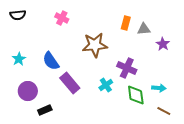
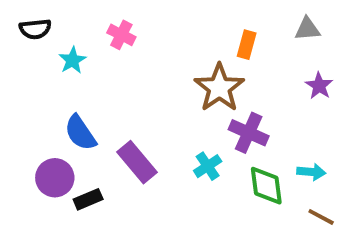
gray triangle: (144, 29) -> (307, 29), moved
brown star: (95, 45) -> (219, 88), moved, turned -30
cyan star: (19, 59) -> (72, 60), moved
blue semicircle: (51, 61) -> (80, 133), moved
black rectangle: (45, 110) -> (88, 199), moved

